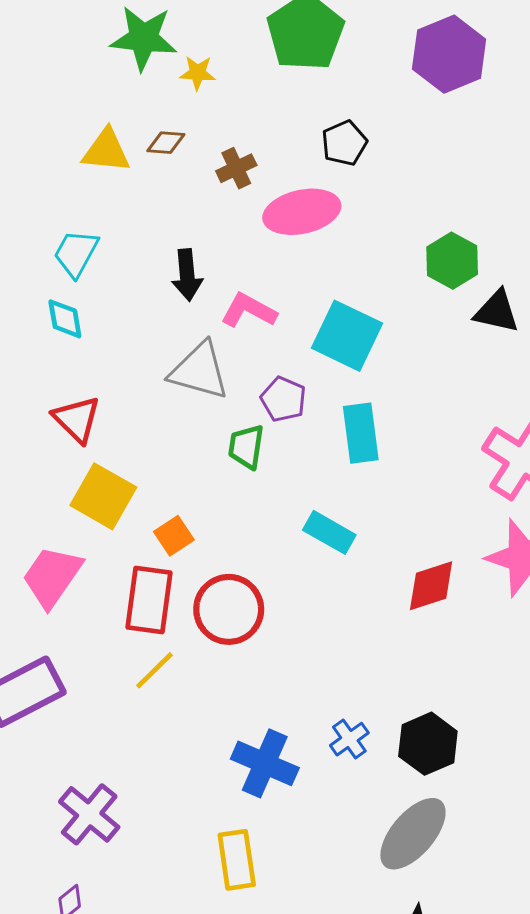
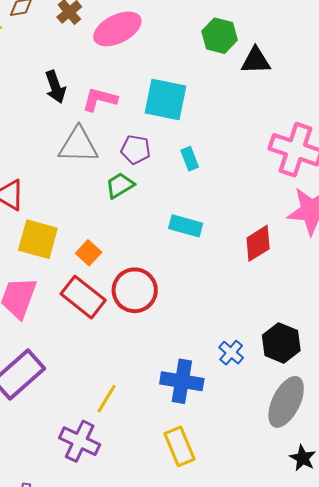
cyan rectangle: (361, 433) -> (190, 159), size x0.6
green trapezoid: (246, 447) -> (120, 185), turned 64
red rectangle: (149, 600) -> (83, 297), turned -45
yellow line: (154, 670) -> (107, 399), moved

